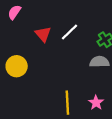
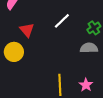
red triangle: (43, 34) -> (27, 30), moved

